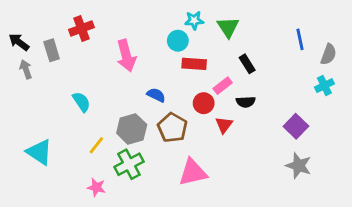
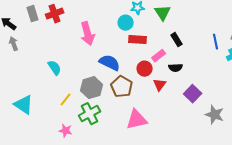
blue line: (300, 39) -> (216, 42), moved
gray rectangle: (52, 50) -> (33, 14), moved
blue semicircle: (156, 95) -> (110, 63), size x1.5
purple square: (296, 126) -> (193, 94), moved

